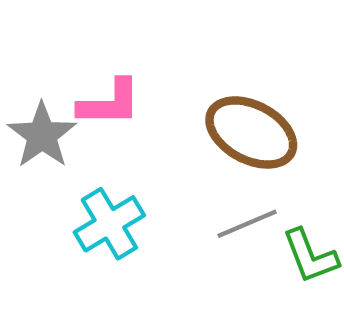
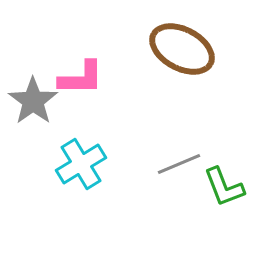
brown ellipse: (251, 132) -> (182, 49), moved

